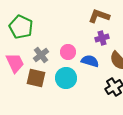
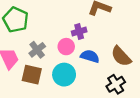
purple cross: (102, 38) -> (79, 32), moved

